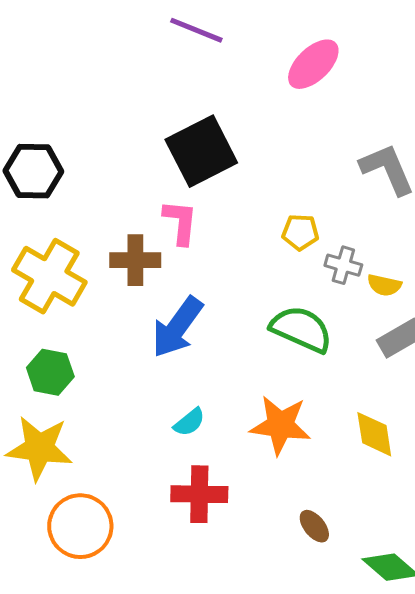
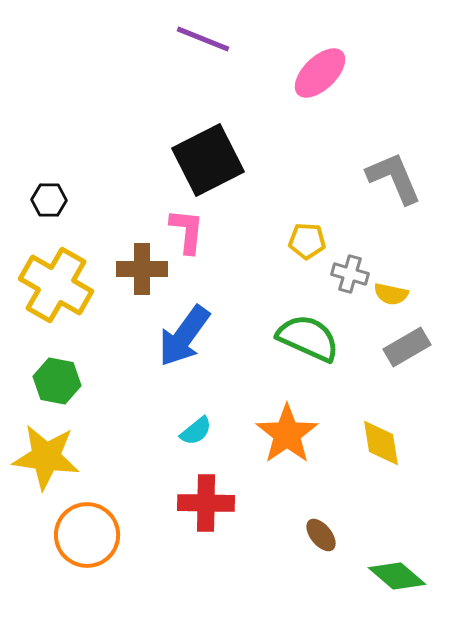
black hexagon: (33, 171) -> (49, 200), moved, size x0.6
orange star: (280, 425) -> (287, 434), turned 30

